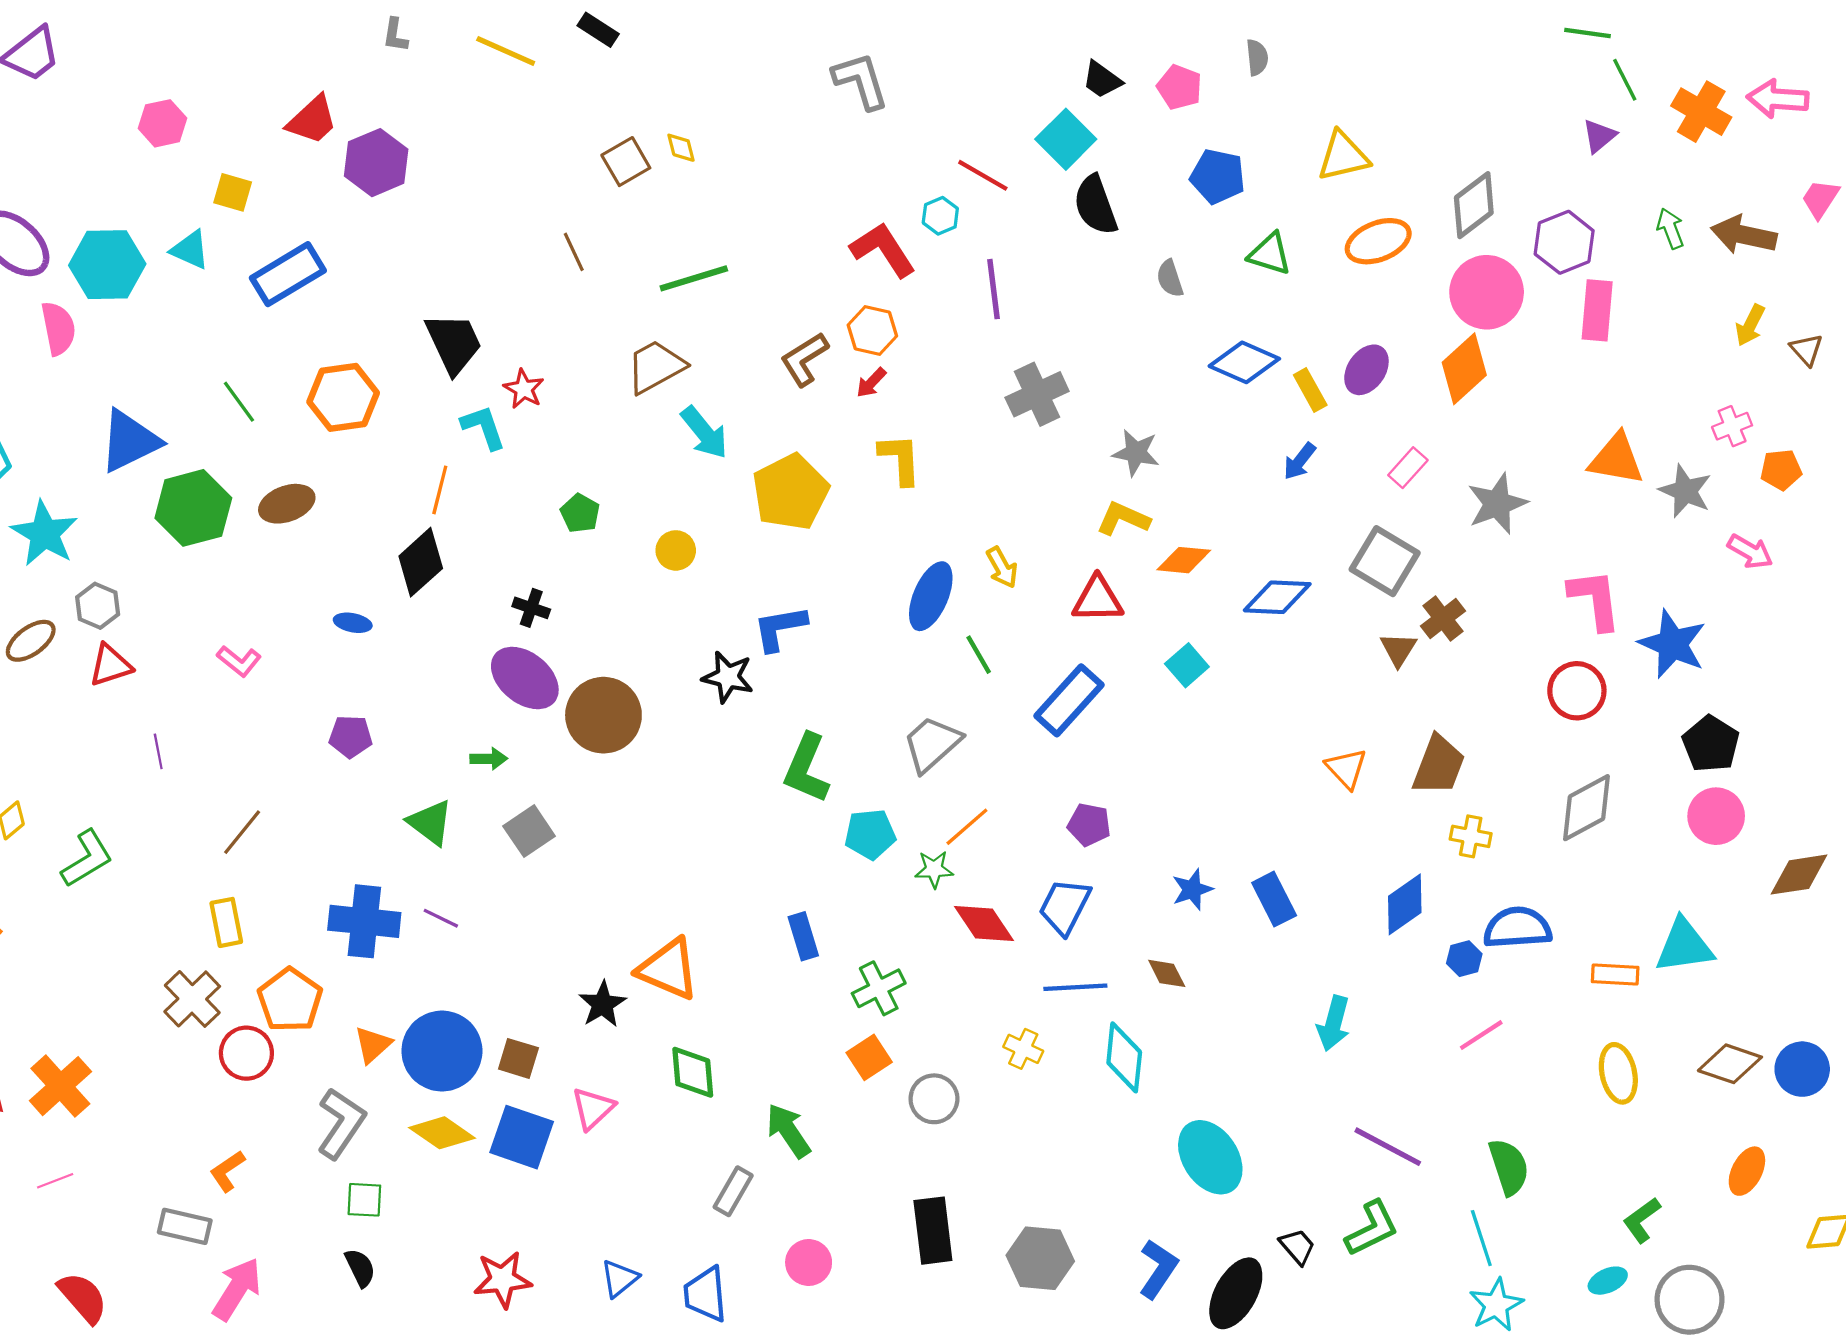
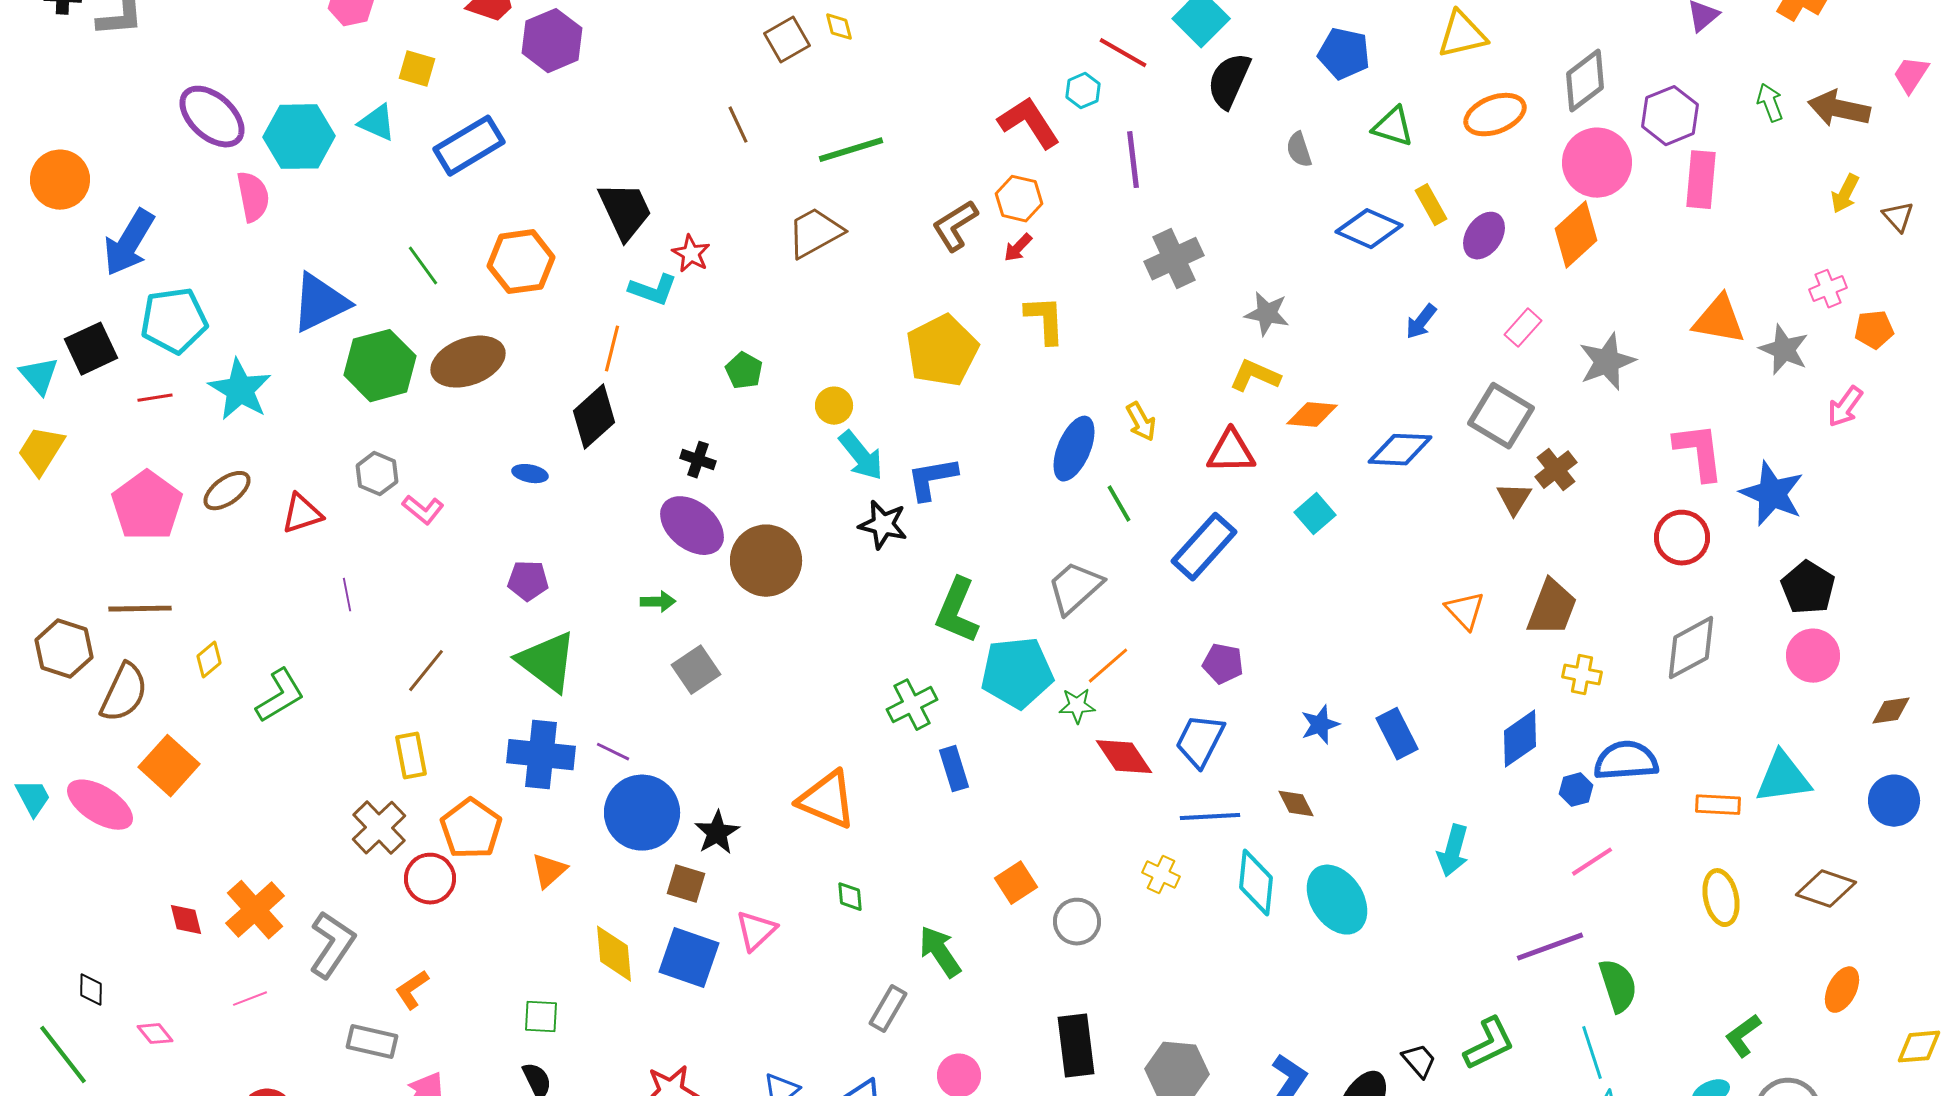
black semicircle: (1096, 205) -> (1229, 81), turned 44
yellow rectangle: (1310, 390) -> (1431, 205), moved
cyan L-shape: (483, 427) -> (653, 290), turned 129
cyan arrow: (704, 433) -> (861, 456), moved
brown ellipse: (287, 504) -> (468, 362), size x1.4
pink arrow: (1750, 552) -> (1845, 407), turned 96
gray hexagon: (98, 606) -> (377, 474), moved
green triangle: (430, 823) -> (547, 662), moved, size x1.4
cyan pentagon: (870, 834) -> (1017, 673), size x1.5
brown diamond: (1799, 875) -> (1891, 711), size x0.7
green cross: (879, 988) -> (912, 705), moved
black star: (602, 1004) -> (717, 833), moved
blue circle: (442, 1051) -> (642, 813), moved
blue circle: (1802, 1069) -> (1894, 801), moved
green diamond: (693, 1072) -> (850, 897), size x0.6
gray L-shape: (341, 1123) -> (332, 945), moved
yellow diamond: (442, 1133) -> (614, 954), turned 50
purple line: (1388, 1147) -> (1550, 947), moved, turned -48
cyan ellipse: (1210, 1157) -> (1337, 900), moved

